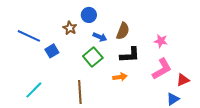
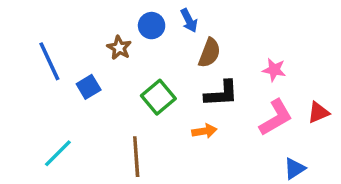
blue line: (29, 36) -> (49, 61), turned 40
blue arrow: (100, 37) -> (189, 20), moved, turned 40
red triangle: (183, 80) -> (318, 112), moved

